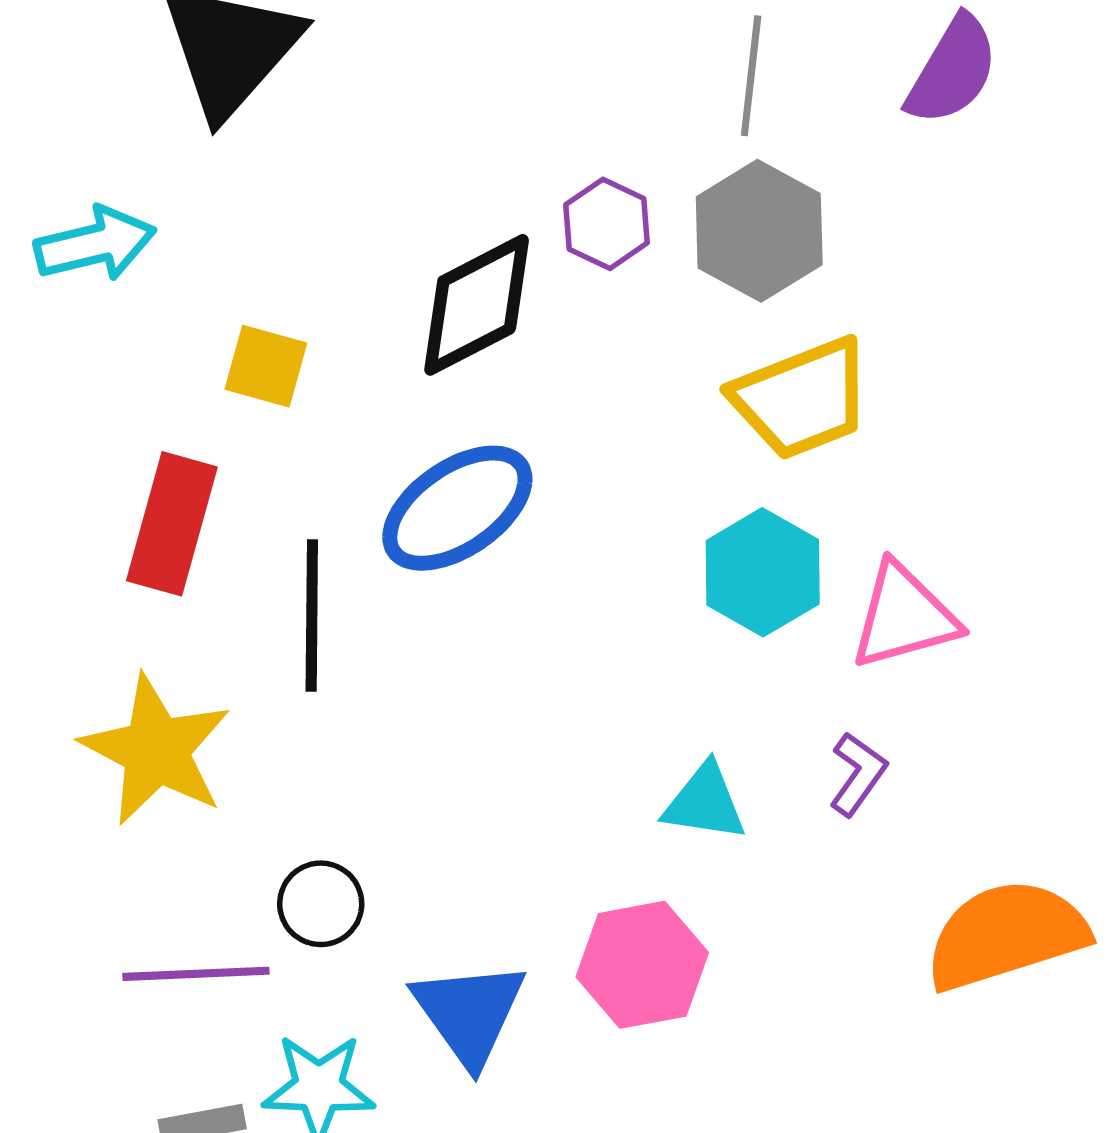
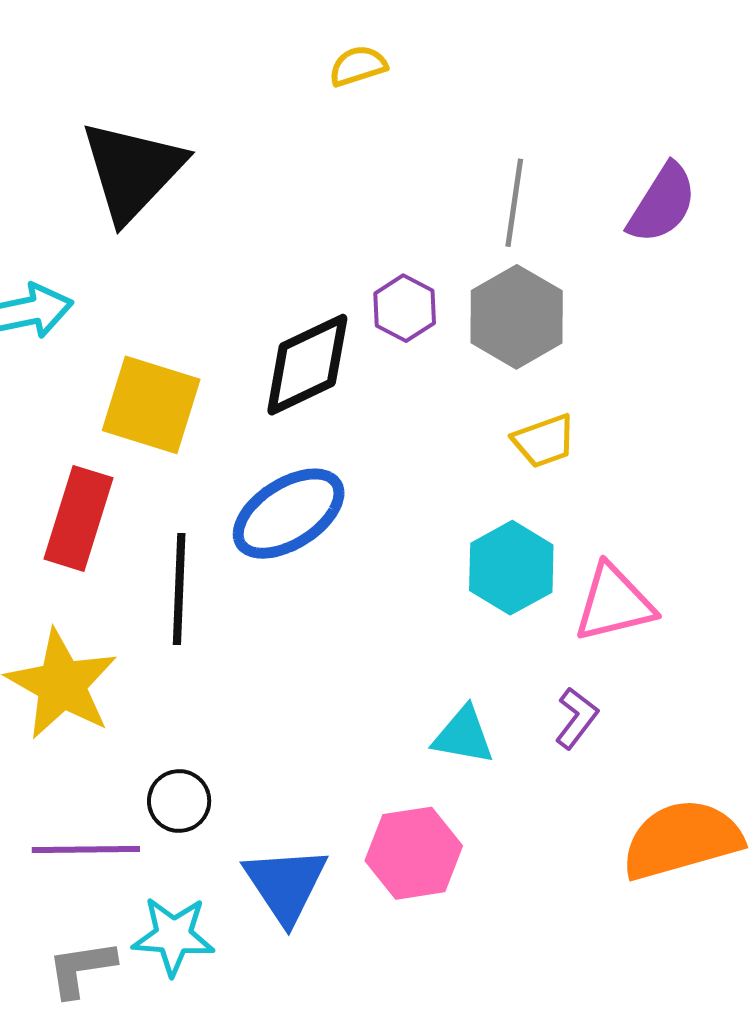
yellow square: (266, 366) -> (151, 405), size x1.6
yellow trapezoid: (802, 398) -> (544, 441), size x0.6

